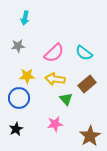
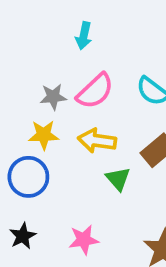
cyan arrow: (25, 18) -> (84, 36), moved
gray star: (18, 46) -> (53, 97), moved
pink star: (55, 124) -> (84, 240), moved

